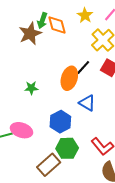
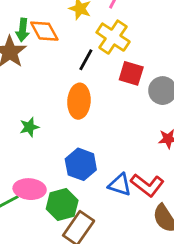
black line: (83, 67) -> (86, 60), moved
blue triangle: (87, 103) -> (120, 185), moved
green hexagon: (67, 148) -> (62, 205), moved

